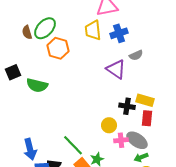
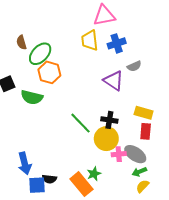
green ellipse: (45, 28) -> (40, 54), moved
orange hexagon: (58, 48) -> (49, 72), moved
black cross: (127, 106) -> (109, 120), moved
yellow circle: (109, 125) -> (106, 139), size x1.5
green line: (73, 145) -> (80, 123), moved

